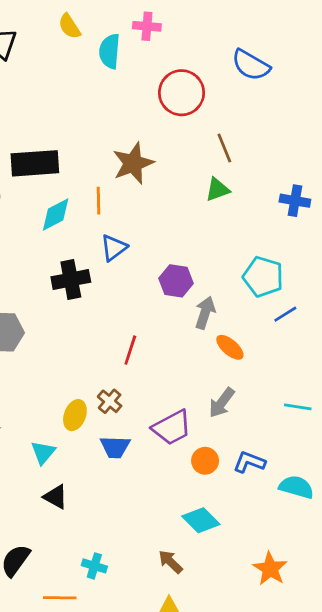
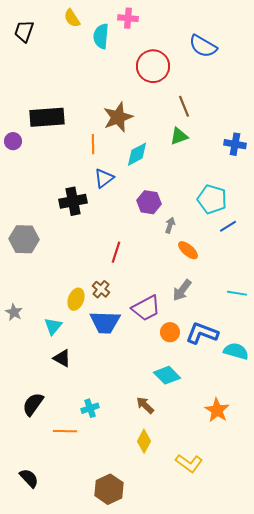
cyan diamond: (56, 214) -> (137, 154), moved
gray arrow: (205, 313) -> (170, 225), size x0.7
blue trapezoid: (115, 447) -> (105, 322), size x1.4
blue L-shape: (249, 462) -> (202, 333), size x1.4
cyan cross: (94, 566) -> (90, 408), turned -36

